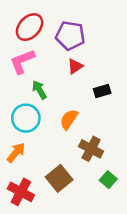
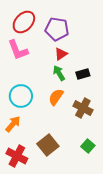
pink L-shape: (22, 61) -> (18, 50), turned -90
green arrow: (39, 90) -> (59, 73), moved
brown cross: (91, 149) -> (83, 108), moved

